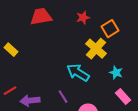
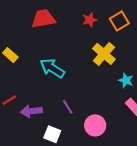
orange square: (110, 29) -> (119, 21), moved
cyan arrow: (78, 73) -> (52, 68), moved

